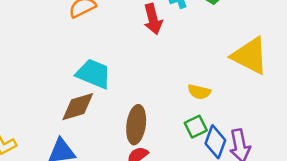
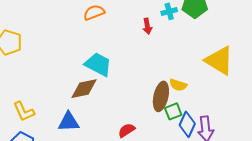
red arrow: (153, 19) -> (147, 26), size x0.7
brown ellipse: (136, 125) -> (161, 96), moved

